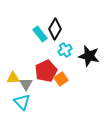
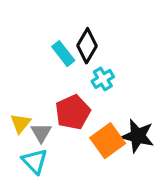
black star: (89, 56) -> (138, 136), moved
yellow triangle: (13, 78) -> (20, 123), turned -48
orange square: (61, 79) -> (108, 141), moved, size x1.5

